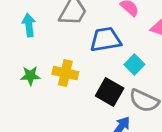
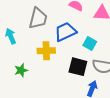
yellow cross: (65, 73) -> (46, 51), moved

